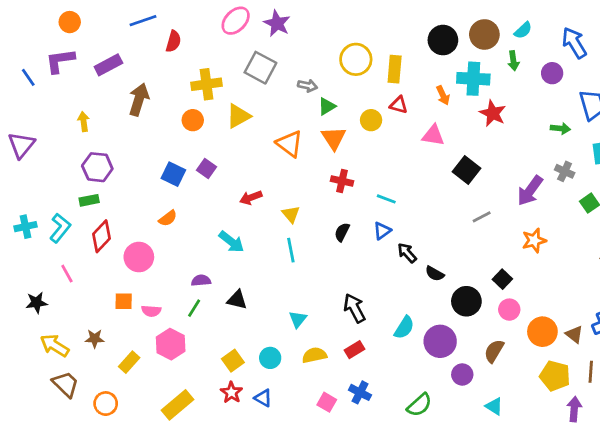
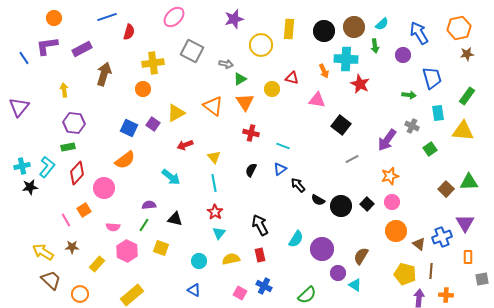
purple star: (277, 23) -> (234, 19), moved, turned 30
yellow rectangle: (395, 69) -> (289, 29), moved
yellow triangle: (238, 116) -> (176, 113), moved
orange semicircle: (168, 218) -> (125, 160), size x1.5
pink line: (67, 274) -> (66, 220), moved
orange square: (124, 301) -> (84, 210), moved, turned -32
black circle: (466, 301) -> (341, 206), moved
black star: (37, 303) -> (30, 187), moved
pink circle: (509, 310) -> (392, 202), moved
orange circle: (542, 332) -> (396, 231), moved
red rectangle: (354, 350) -> (260, 255), turned -72
yellow square: (233, 361) -> (161, 248), moved, turned -35
red star: (231, 392) -> (215, 212), moved
cyan triangle: (494, 406) -> (355, 285), moved

